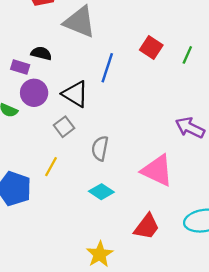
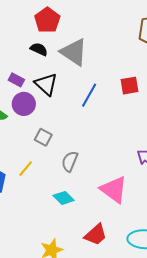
red square: (151, 47) -> (129, 86), turned 36
black semicircle: (41, 53) -> (39, 49), moved
black triangle: (75, 94) -> (46, 84), moved
gray square: (64, 127) -> (43, 137), turned -36

